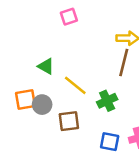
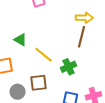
gray circle: (42, 105) -> (17, 92), moved

